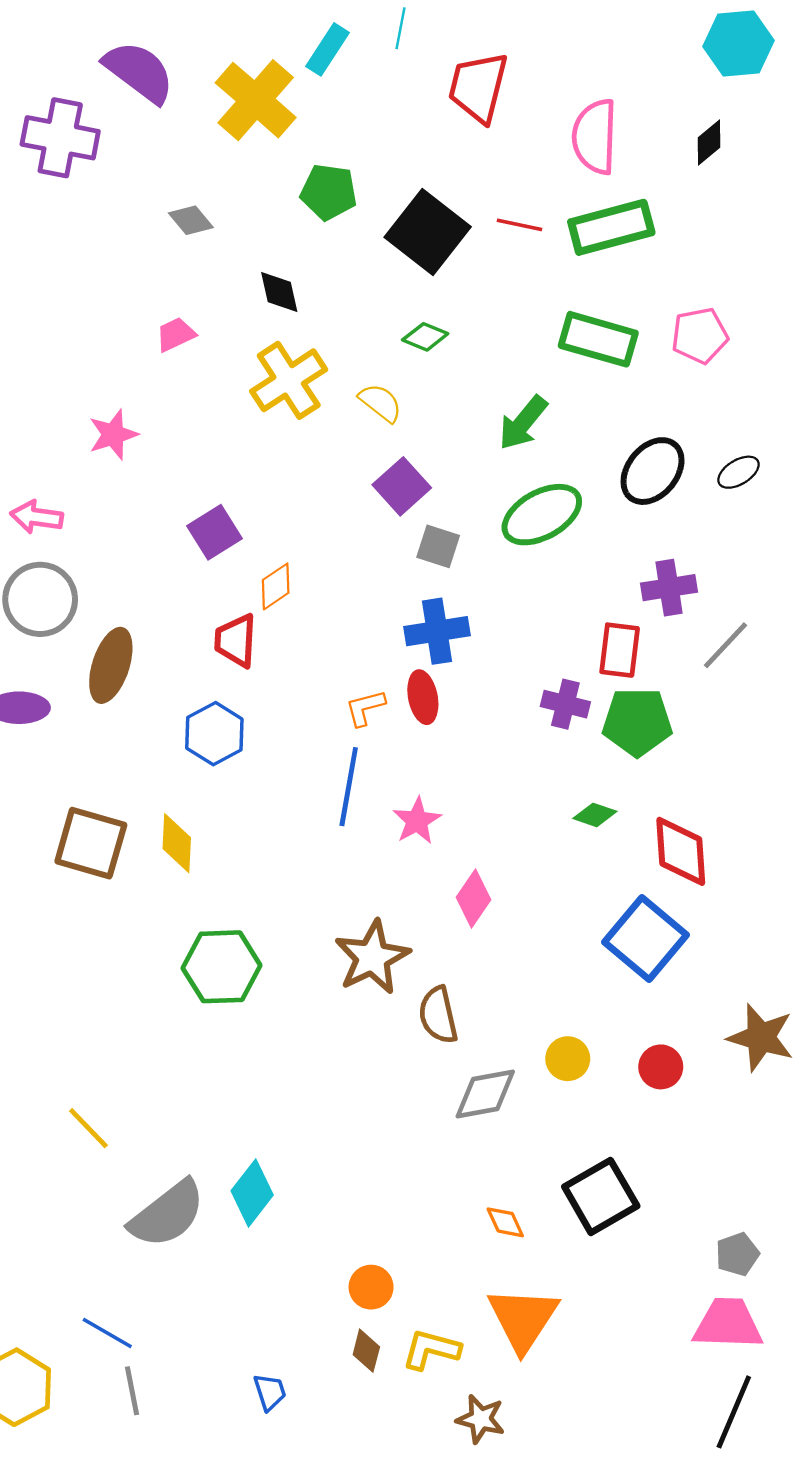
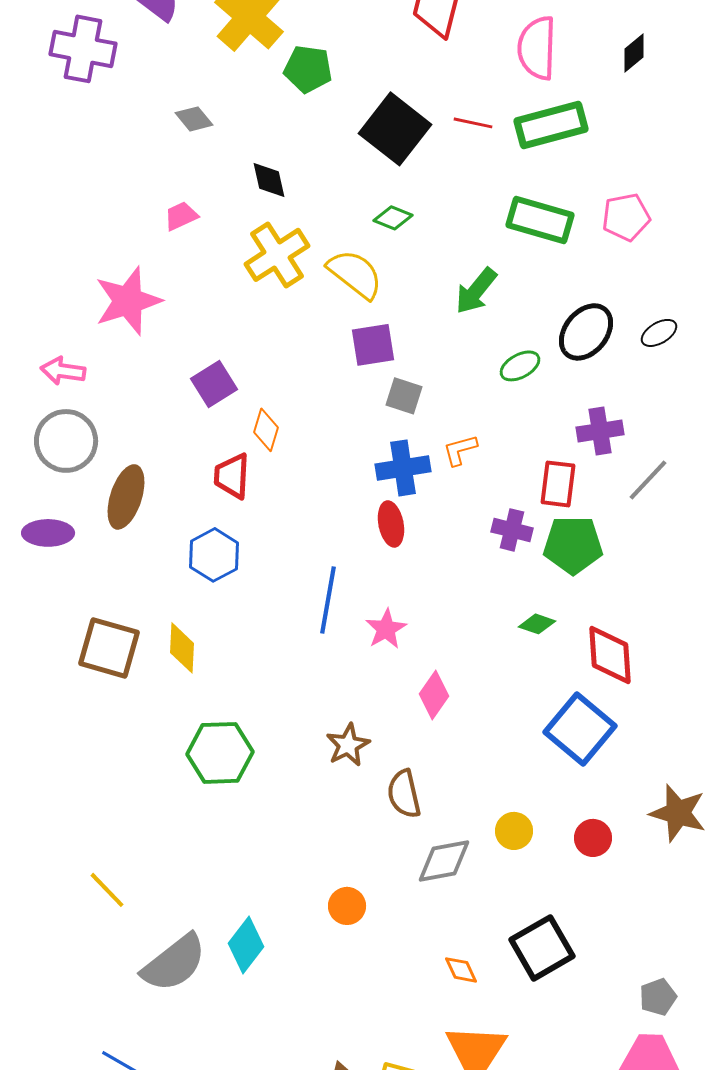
green pentagon: (329, 192) -> (308, 69), moved
yellow semicircle: (380, 403) -> (355, 274), size x1.5
pink star: (113, 435) -> (128, 301), size x1.6
purple square: (402, 486) -> (373, 345), turned 33
green ellipse: (542, 515) -> (520, 366), moved, size x0.6
orange diamond: (276, 586) -> (266, 430), turned -39
orange L-shape: (365, 708) -> (460, 450), moved
brown star: (372, 957) -> (348, 745), size x0.7
orange circle: (371, 1287) -> (347, 906), moved

